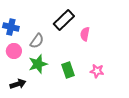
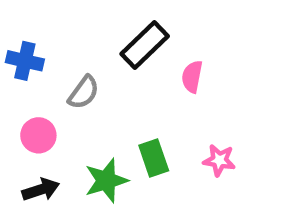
pink circle: (14, 51) -> (38, 135), moved
green star: (38, 64) -> (106, 181), moved

